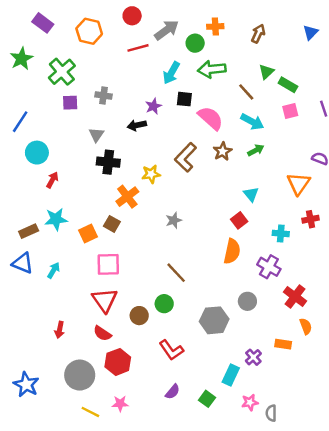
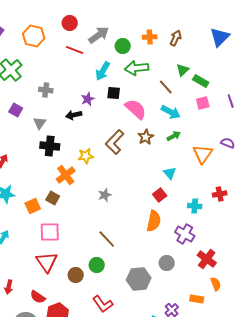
orange cross: (215, 26) -> (150, 37), moved
blue triangle: (310, 32) -> (220, 37), size x1.5
red line: (138, 48) -> (75, 50), turned 36
purple square: (70, 103) -> (16, 110), moved, turned 32
orange triangle: (299, 184) -> (203, 154), moved
red semicircle: (102, 333) -> (38, 297), moved

